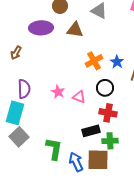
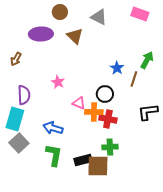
brown triangle: (75, 30) -> (75, 36), turned 36
orange cross: (94, 61) -> (94, 112), moved, turned 30
pink star: (58, 92) -> (58, 82), moved
black rectangle: (91, 131) -> (83, 160), moved
blue arrow: (76, 162) -> (53, 128), moved, turned -48

